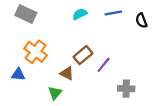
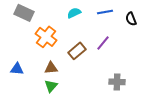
orange cross: (36, 52) -> (46, 37), moved
purple line: (104, 65) -> (103, 43), moved
brown triangle: (67, 73) -> (51, 68), moved, turned -32

